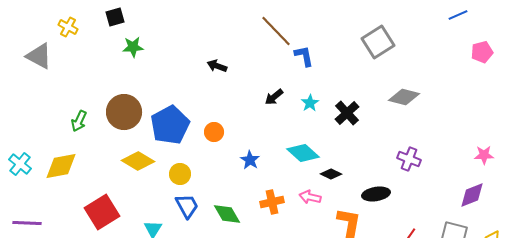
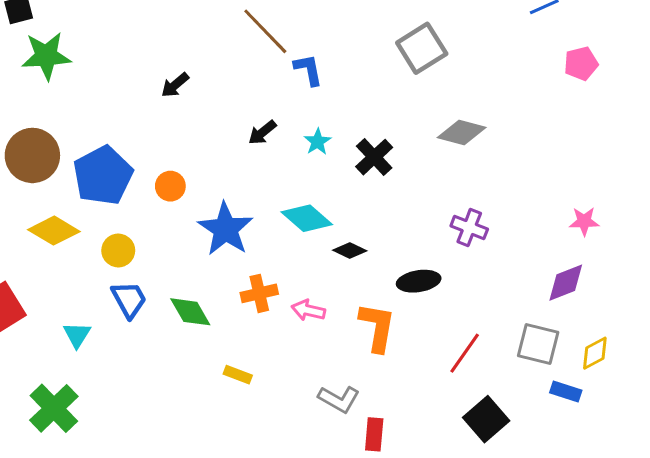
green star: (133, 47) -> (46, 56), size x1.5
black arrow: (217, 66) -> (175, 85), turned -60
blue star: (250, 160) -> (226, 229), size x1.8
pink arrow: (310, 197) -> (308, 310), moved

